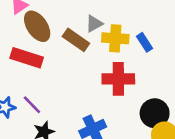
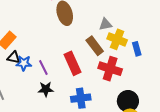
brown rectangle: (76, 40) -> (95, 46), moved
red rectangle: (27, 58) -> (72, 63), moved, turned 30

